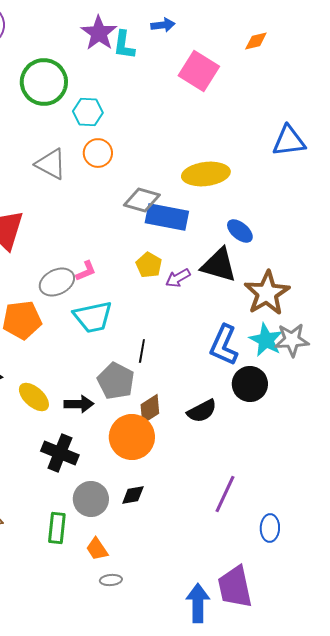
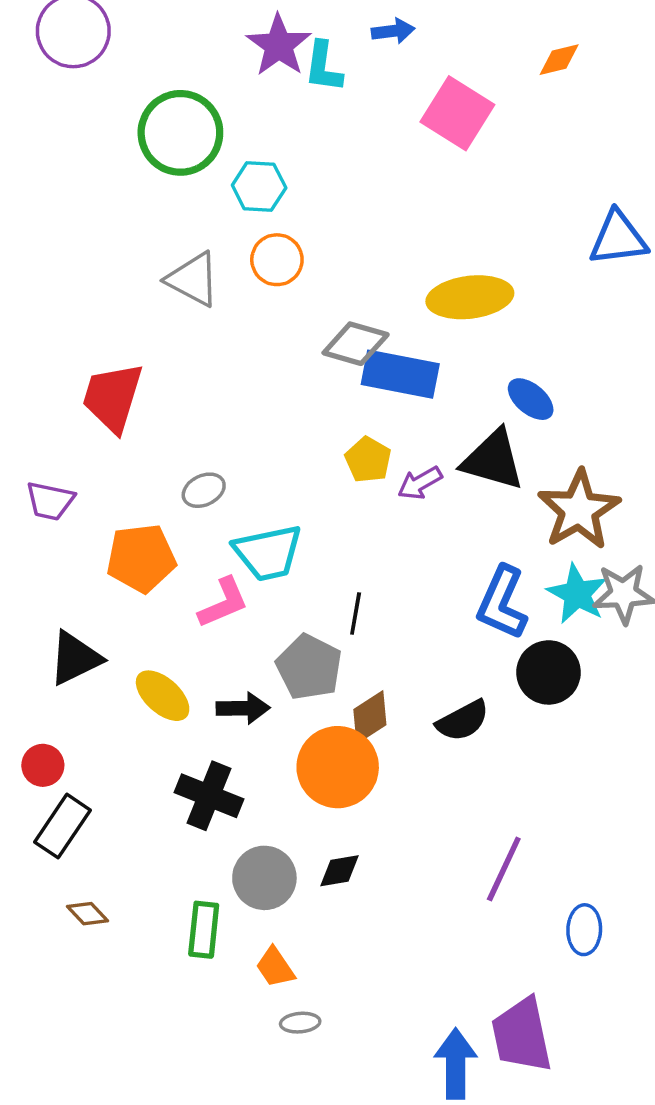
pink L-shape: (86, 271) -> (223, 603), moved, size x1.4
gray ellipse: (57, 282) -> (204, 490), size x0.7

